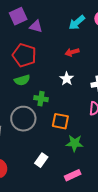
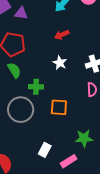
green semicircle: (22, 80) -> (14, 70), turned -98
green star: (75, 143) -> (84, 138), moved
pink rectangle: (73, 175) -> (69, 161), moved

